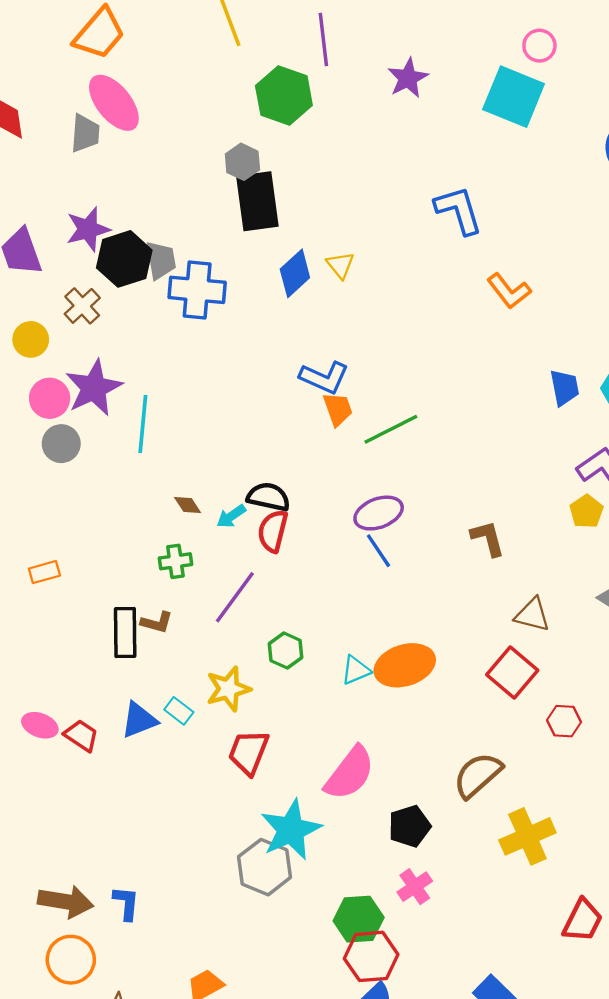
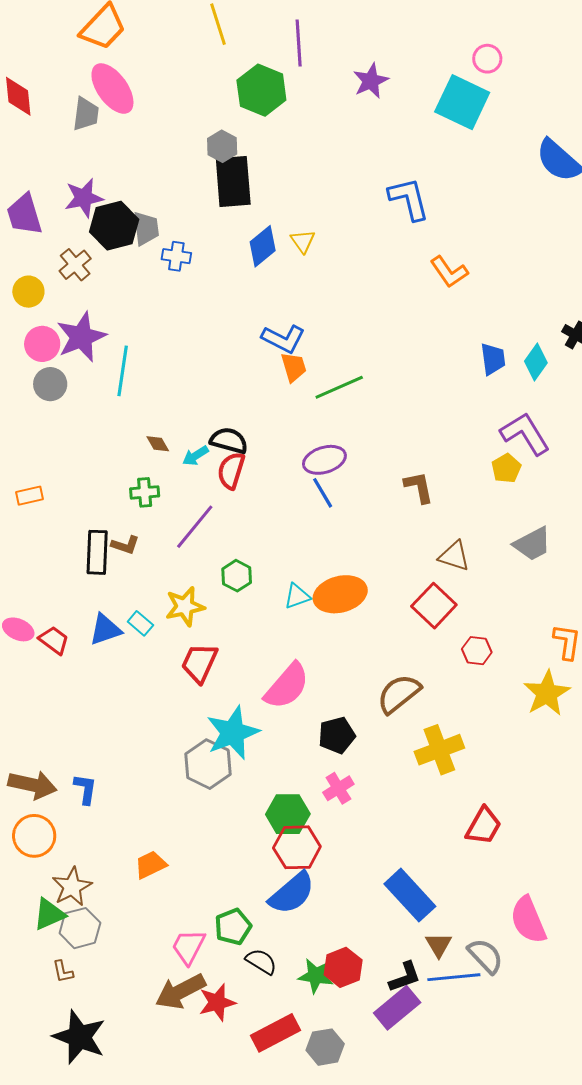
blue cross: (197, 290) -> (176, 256), size x0.6

